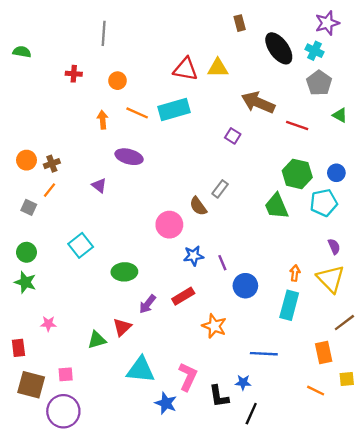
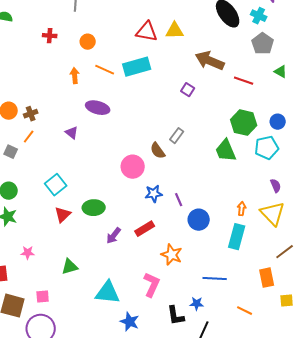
red triangle: (122, 327) -> (63, 215), moved
pink L-shape: (188, 377) -> (152, 285), moved
orange line: (316, 391) -> (245, 311), moved

